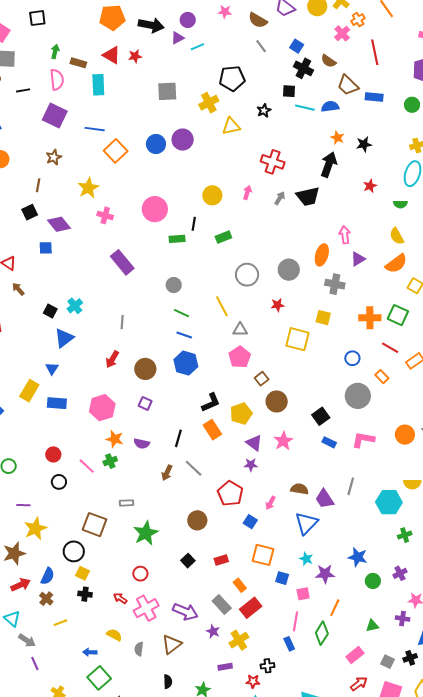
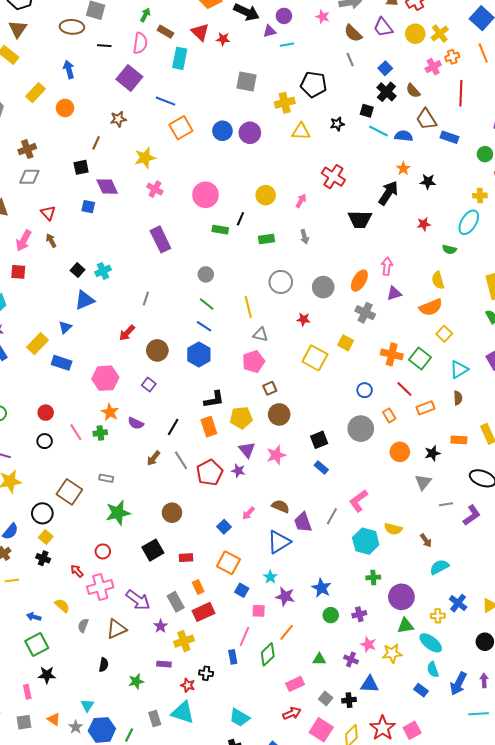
gray arrow: (280, 198) -> (304, 237), moved, turned 120
orange circle: (405, 435) -> (400, 452), moved
pink L-shape: (363, 440) -> (358, 501), moved, turned -60
red pentagon: (230, 494) -> (210, 473), moved
black square: (188, 561) -> (153, 550), size x1.5

